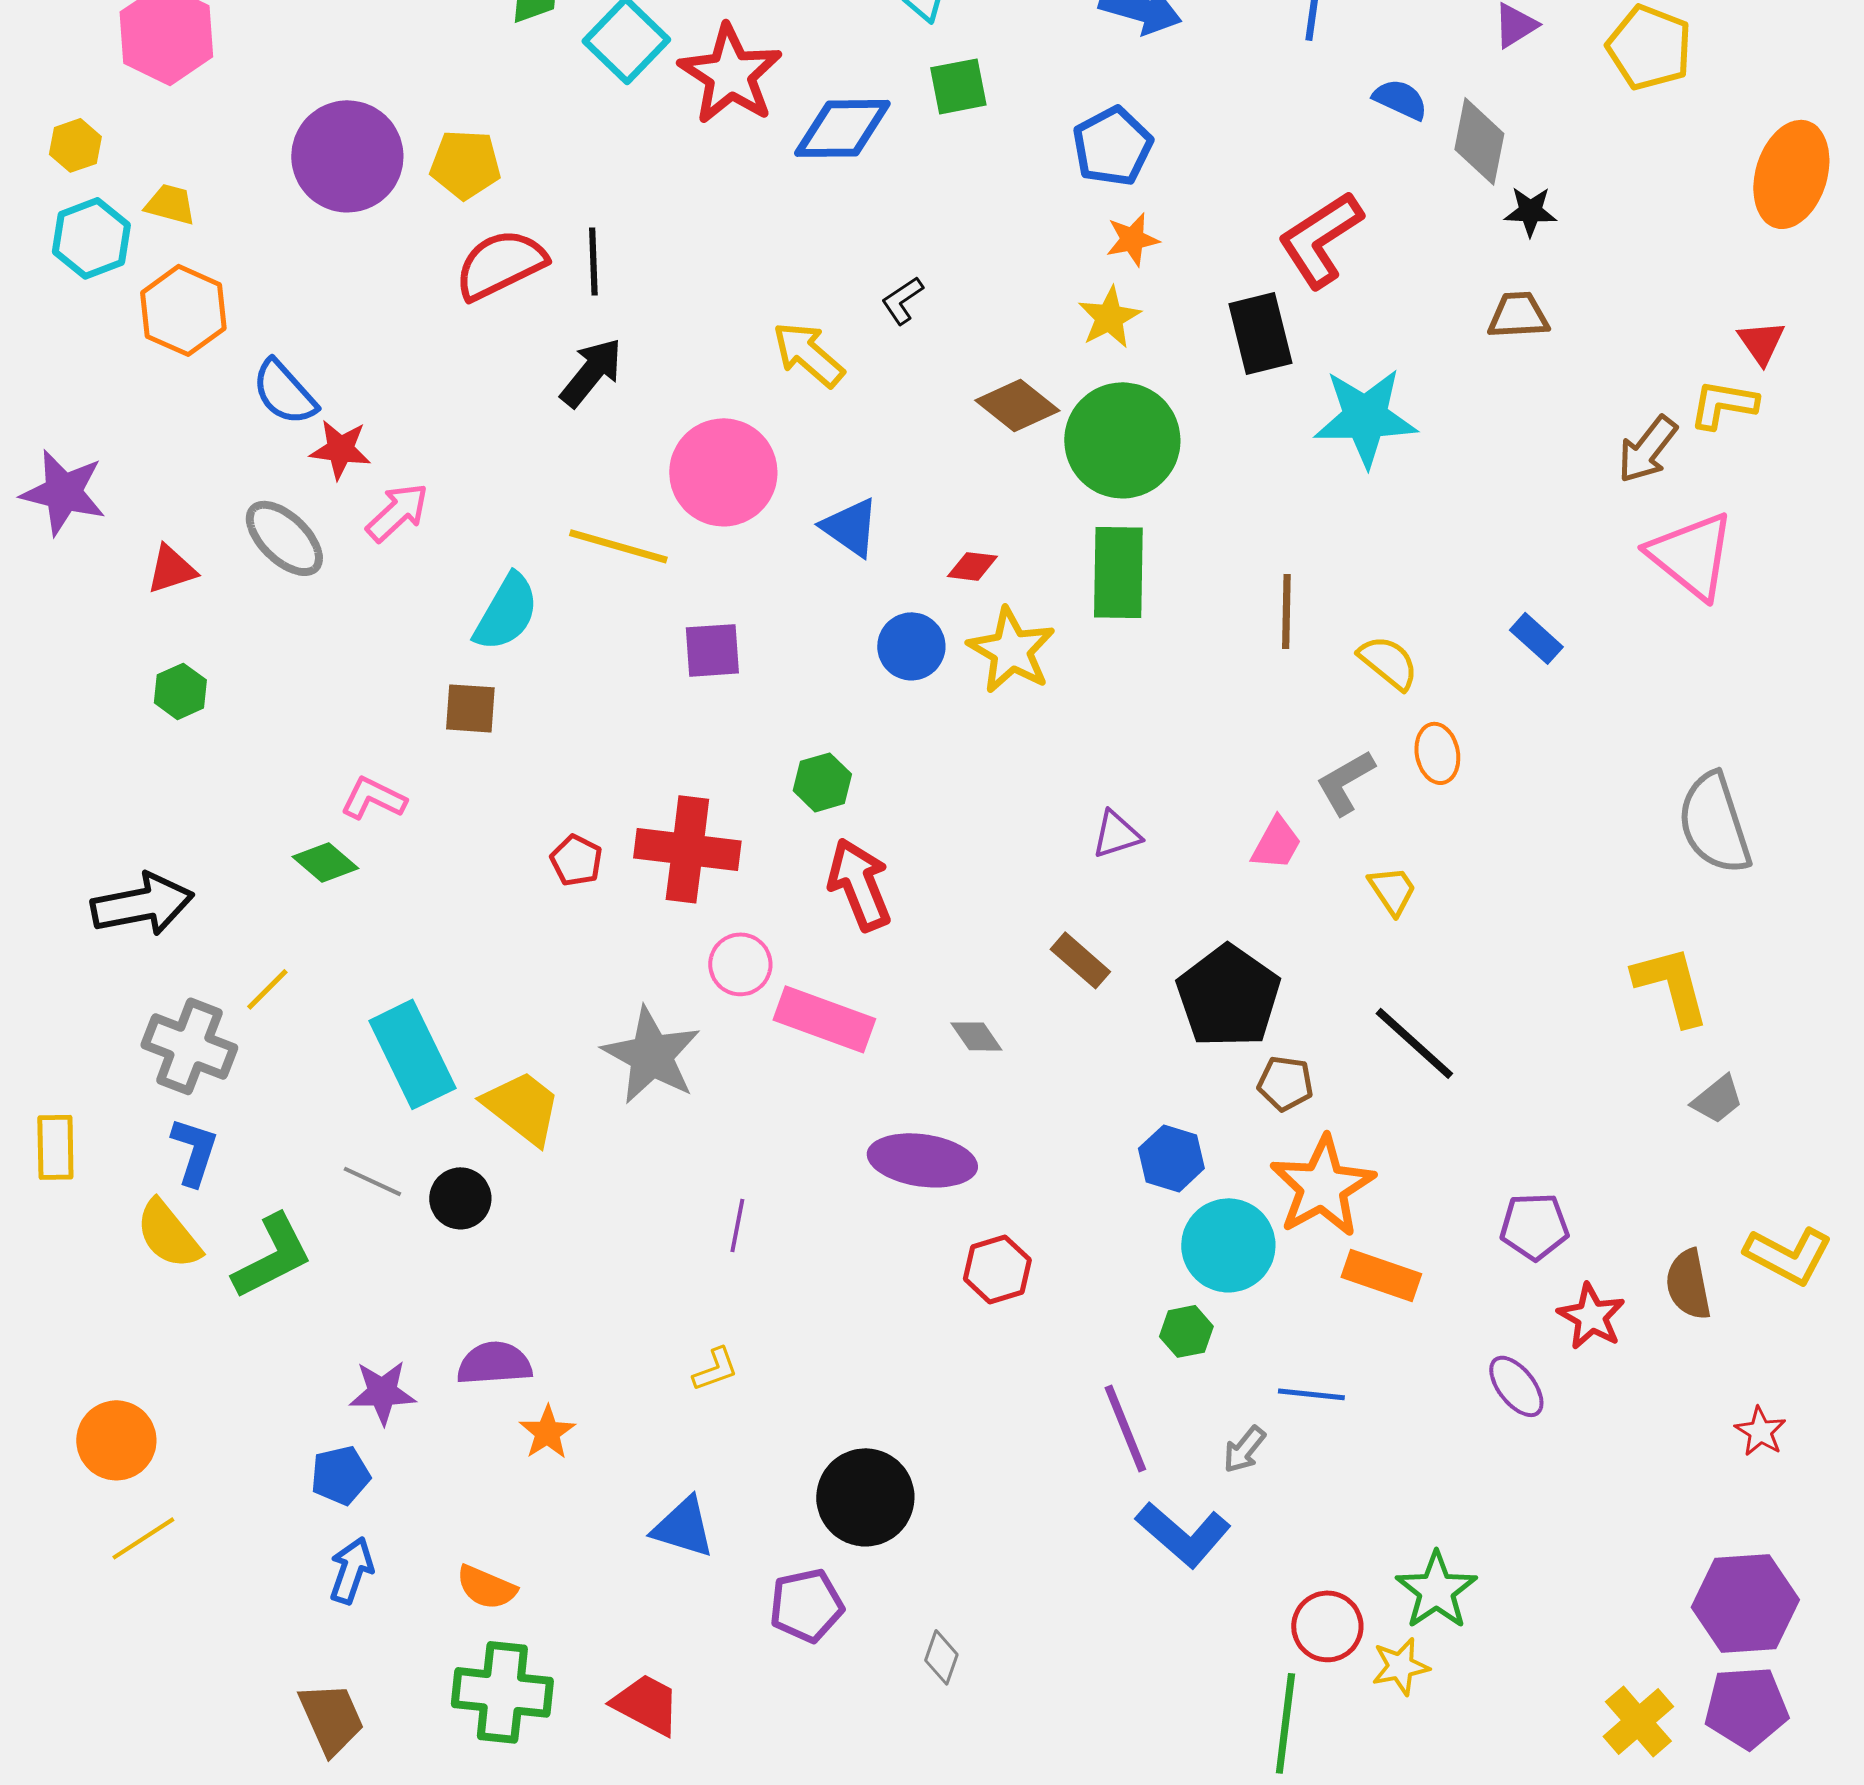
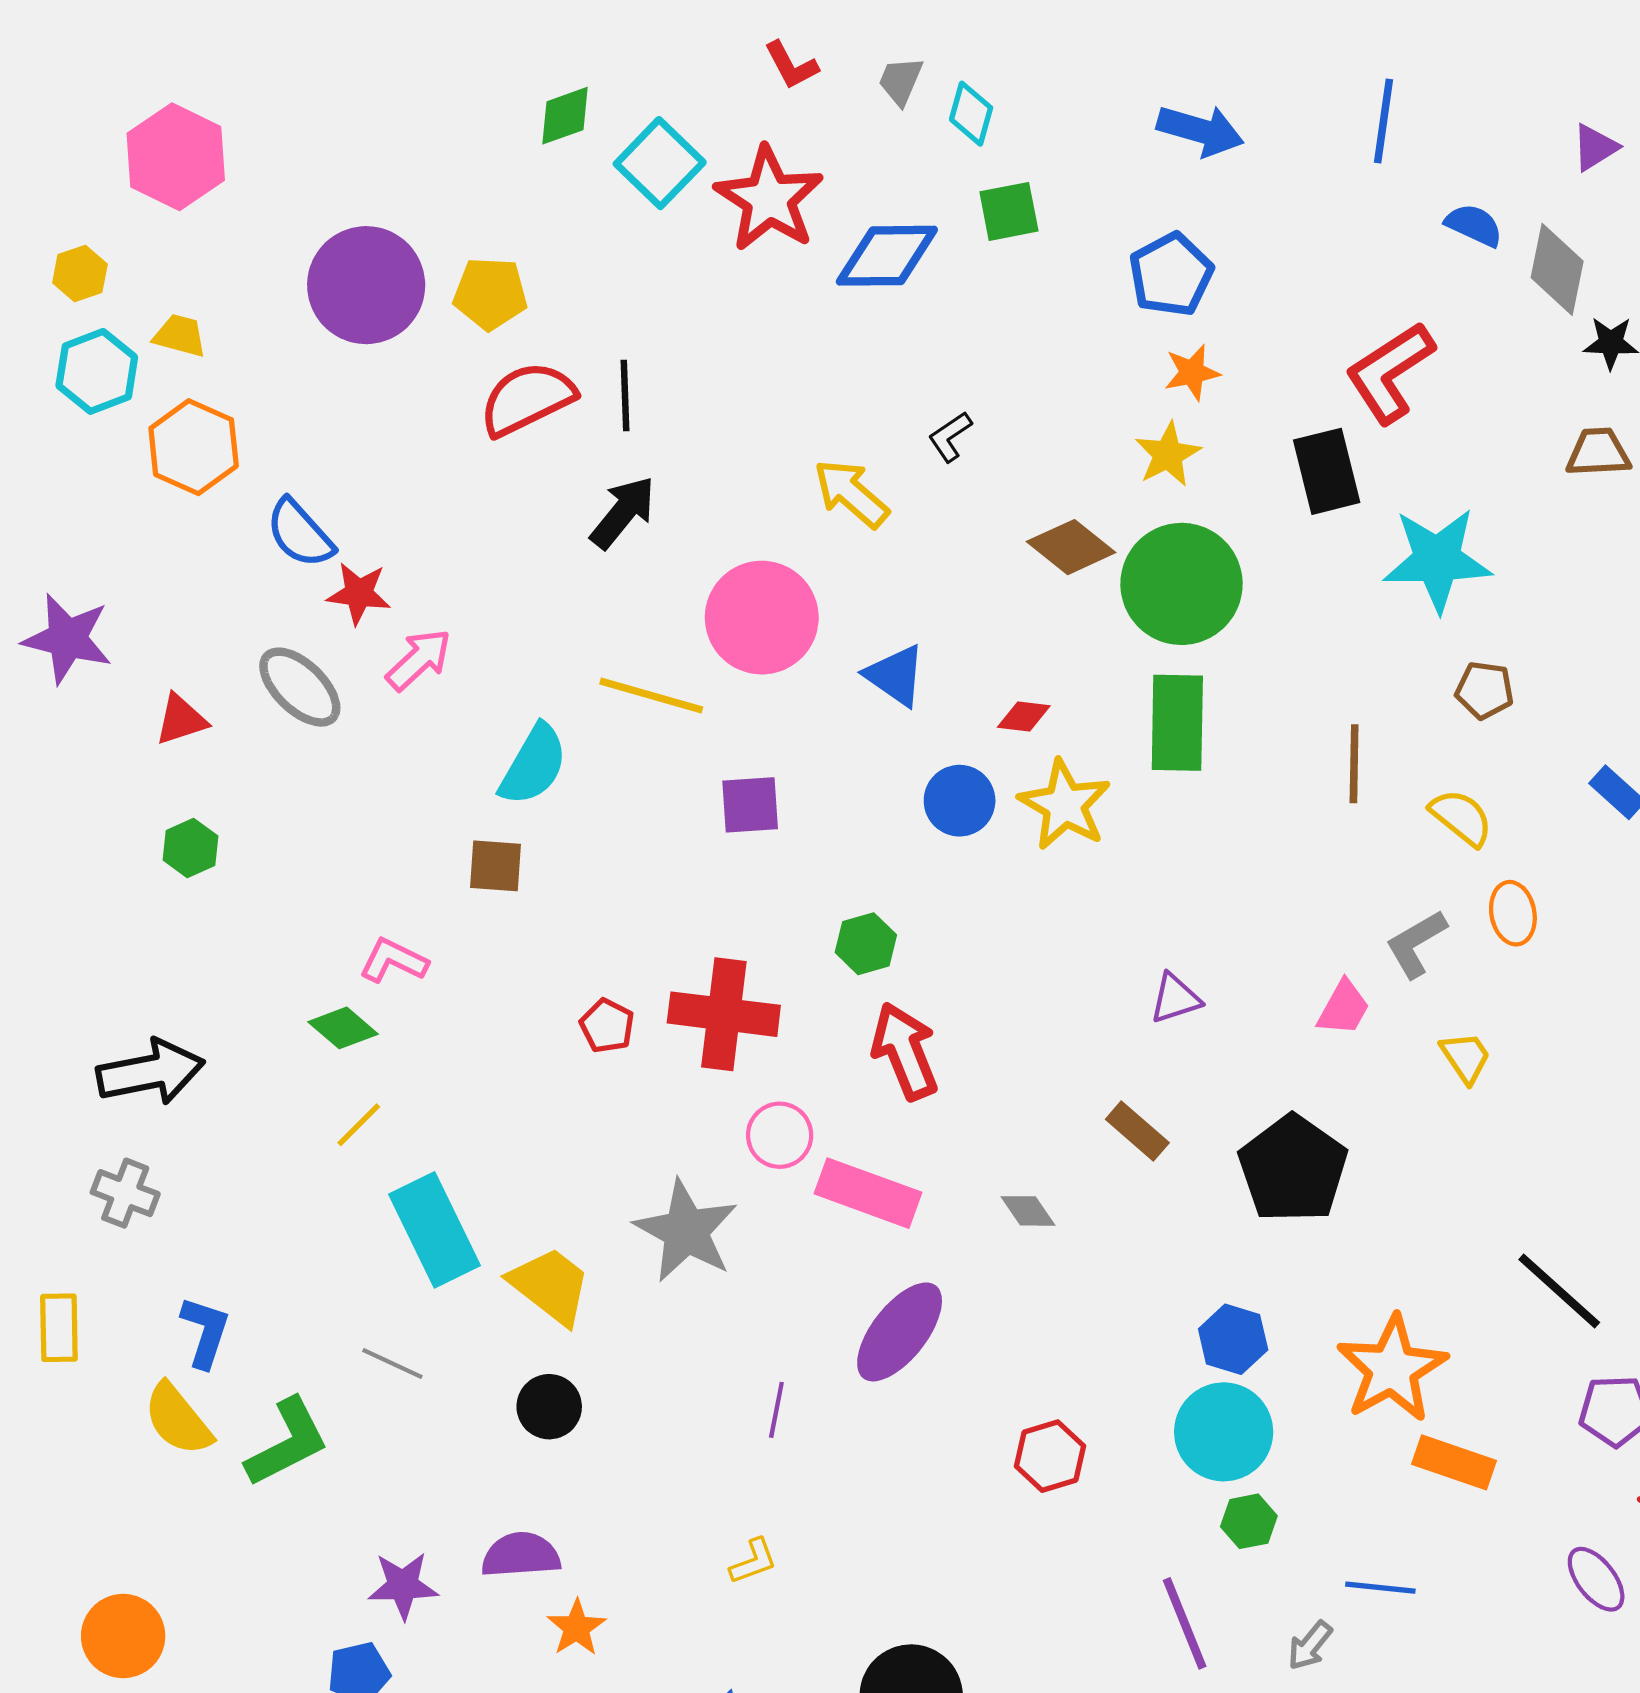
yellow line: (267, 989) -> (359, 1125), moved
black line: (1414, 1043) -> (1559, 1291), moved
gray cross: (189, 1046) -> (125, 1193), moved, size x0.7
brown pentagon: (1285, 1083) -> (1485, 690), moved
purple ellipse: (922, 1160) -> (900, 1332), moved, turned -60
black circle: (460, 1198) -> (549, 1407), moved
cyan circle: (1228, 1245) -> (1224, 1432), moved

